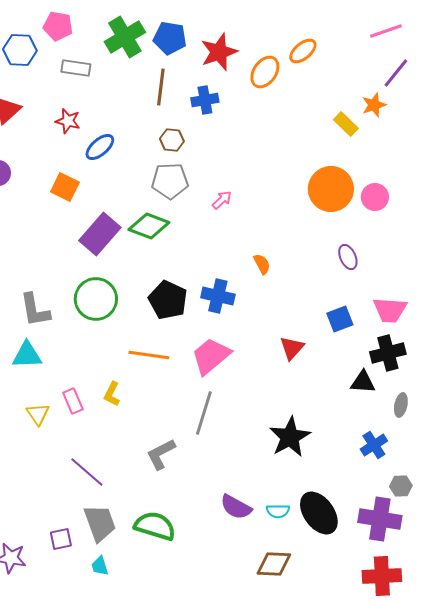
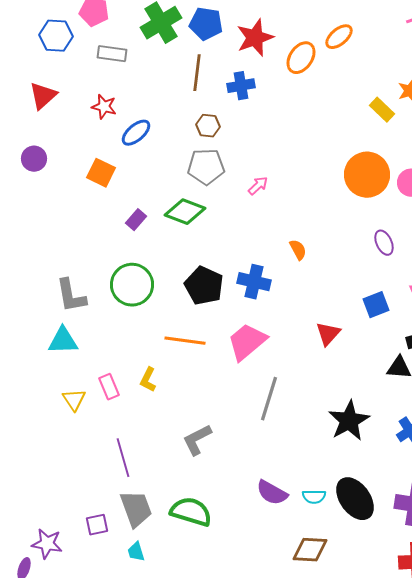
purple rectangle: (100, 234) -> (136, 220), size x0.5
gray line: (204, 413) -> (269, 399), moved
black star: (290, 437) -> (349, 421), moved
purple line: (87, 472) -> (123, 458), turned 33

